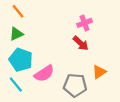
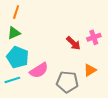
orange line: (18, 11) -> (16, 12), turned 56
pink cross: (84, 23) -> (94, 37), moved
cyan line: (16, 84) -> (12, 80), turned -70

